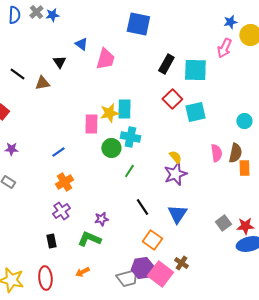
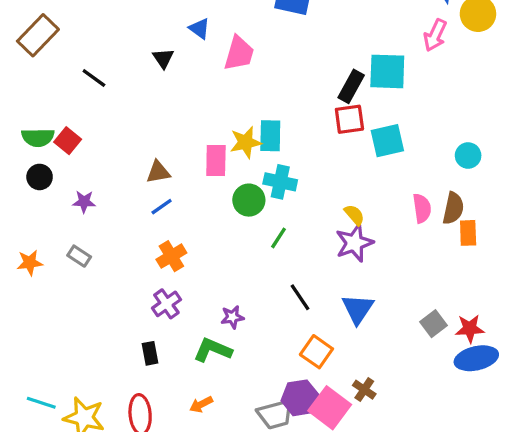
black rectangle: (166, 64) -> (351, 86), moved
brown triangle: (42, 83) -> (158, 172), moved
red square: (172, 99) -> (349, 119), turned 36

